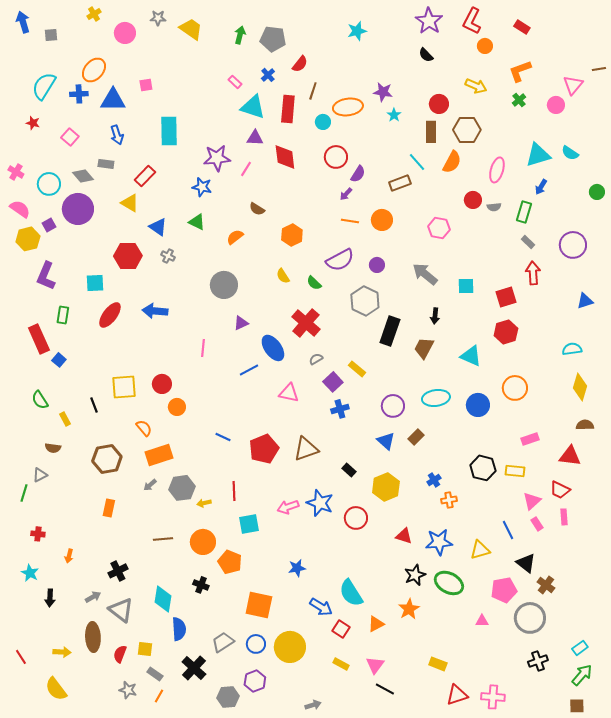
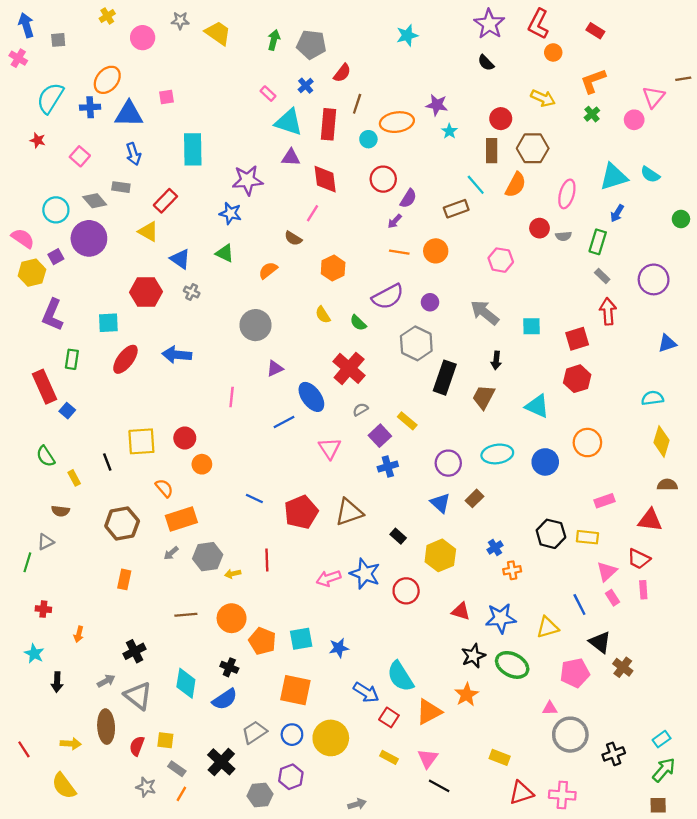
pink line: (246, 169) -> (313, 213), moved
pink cross: (16, 172) -> (18, 58), moved
pink triangle: (289, 393) -> (330, 448), turned 45
cyan square: (249, 524) -> (301, 639), moved
gray circle: (530, 618) -> (570, 735), moved
orange triangle: (376, 624) -> (429, 712), size x1.4
blue semicircle: (179, 629) -> (225, 699), moved, turned 60

